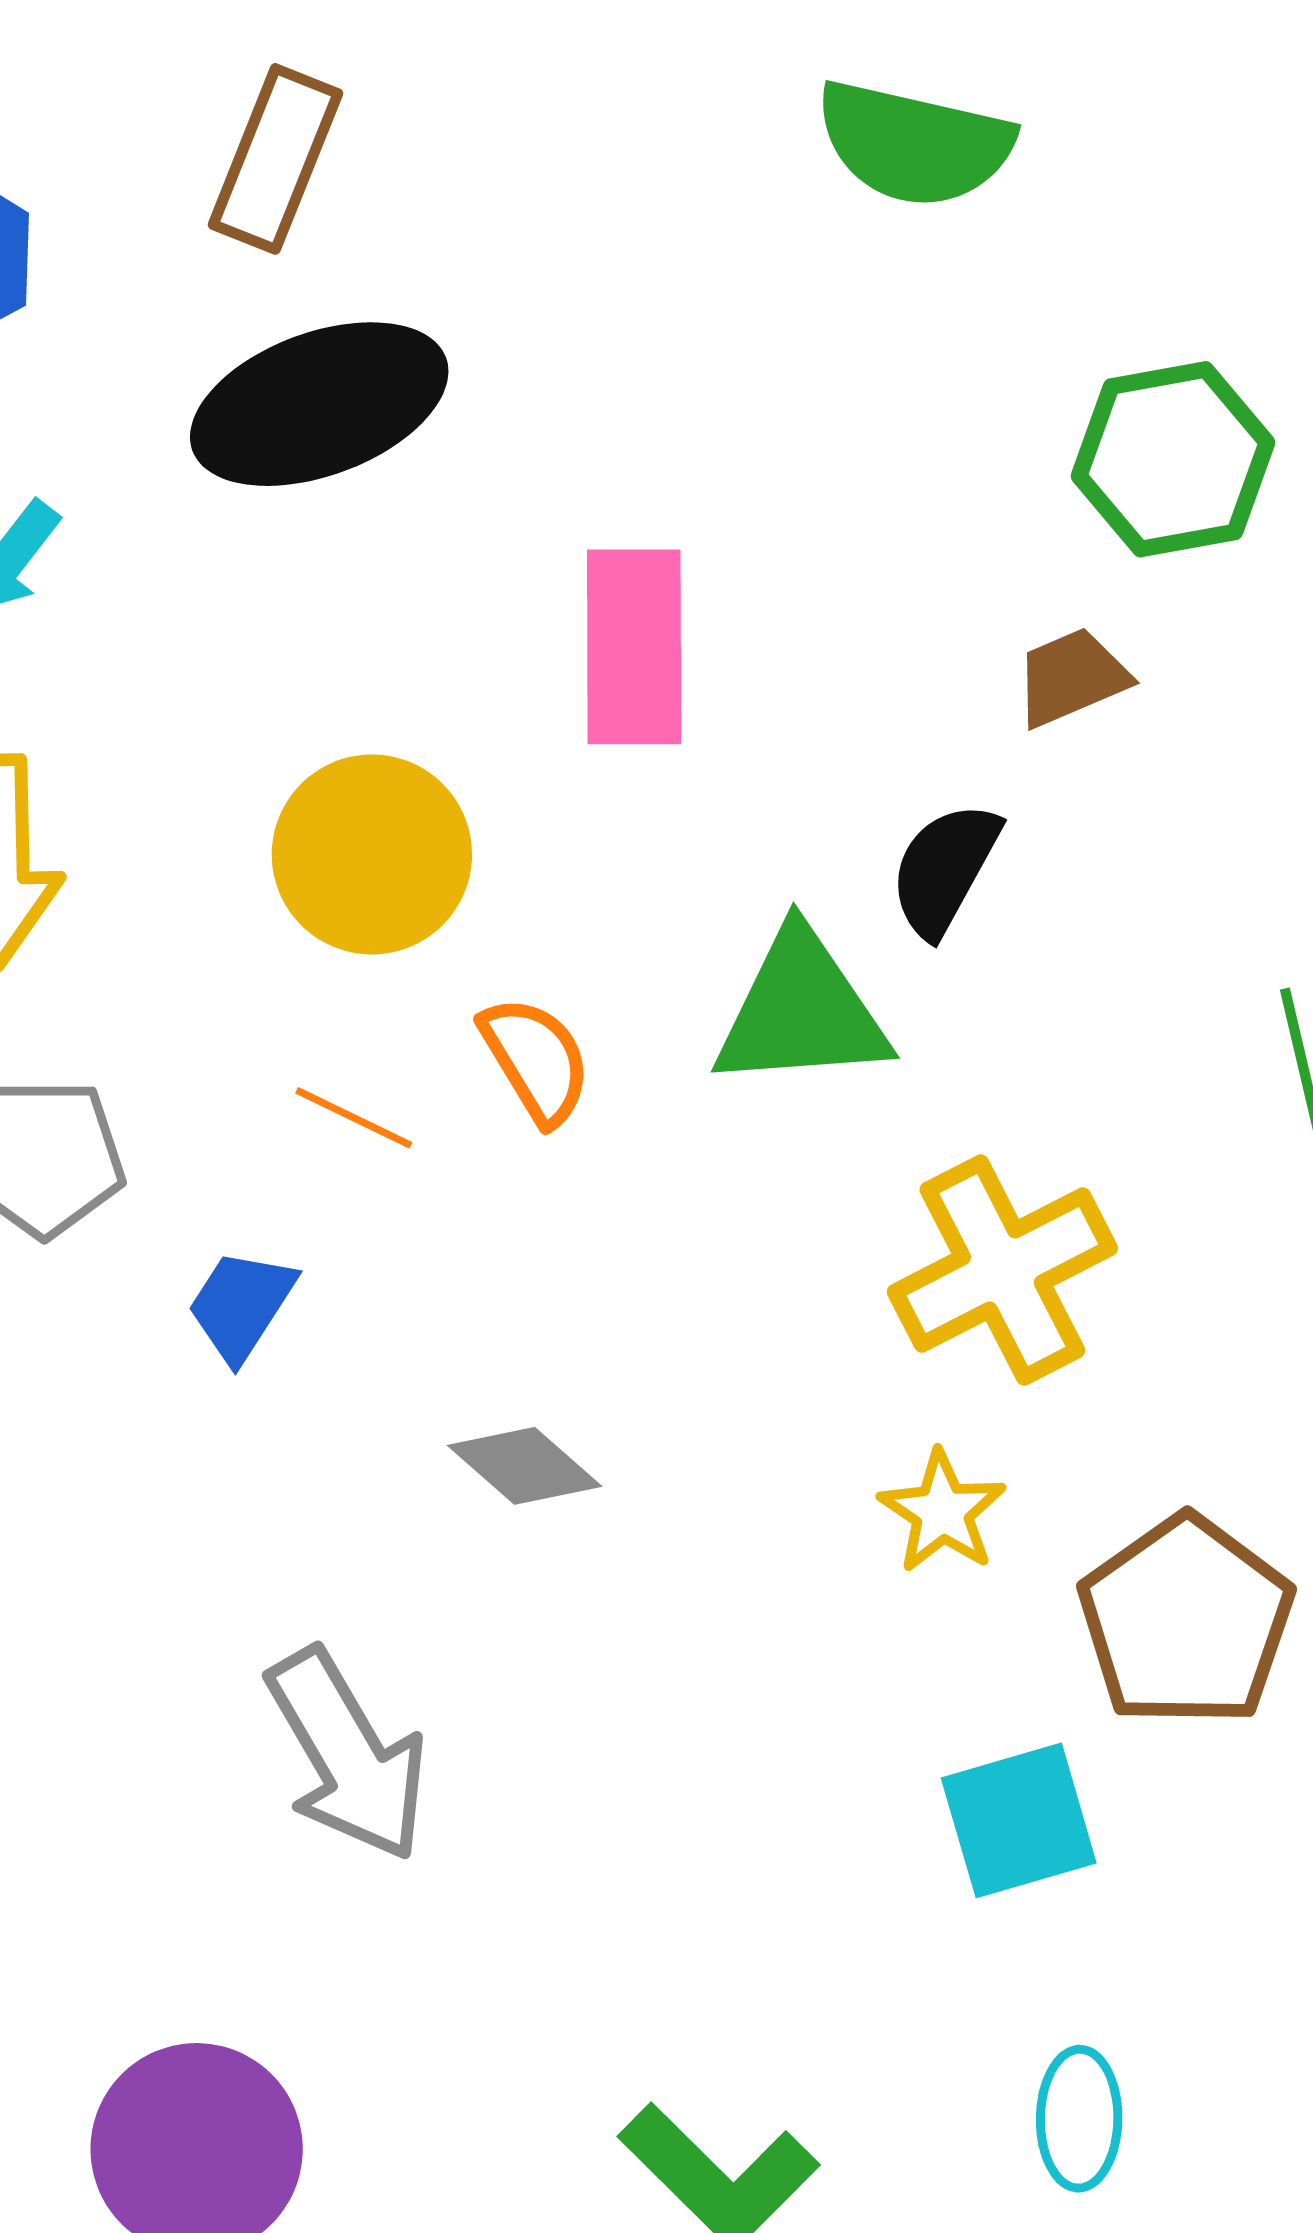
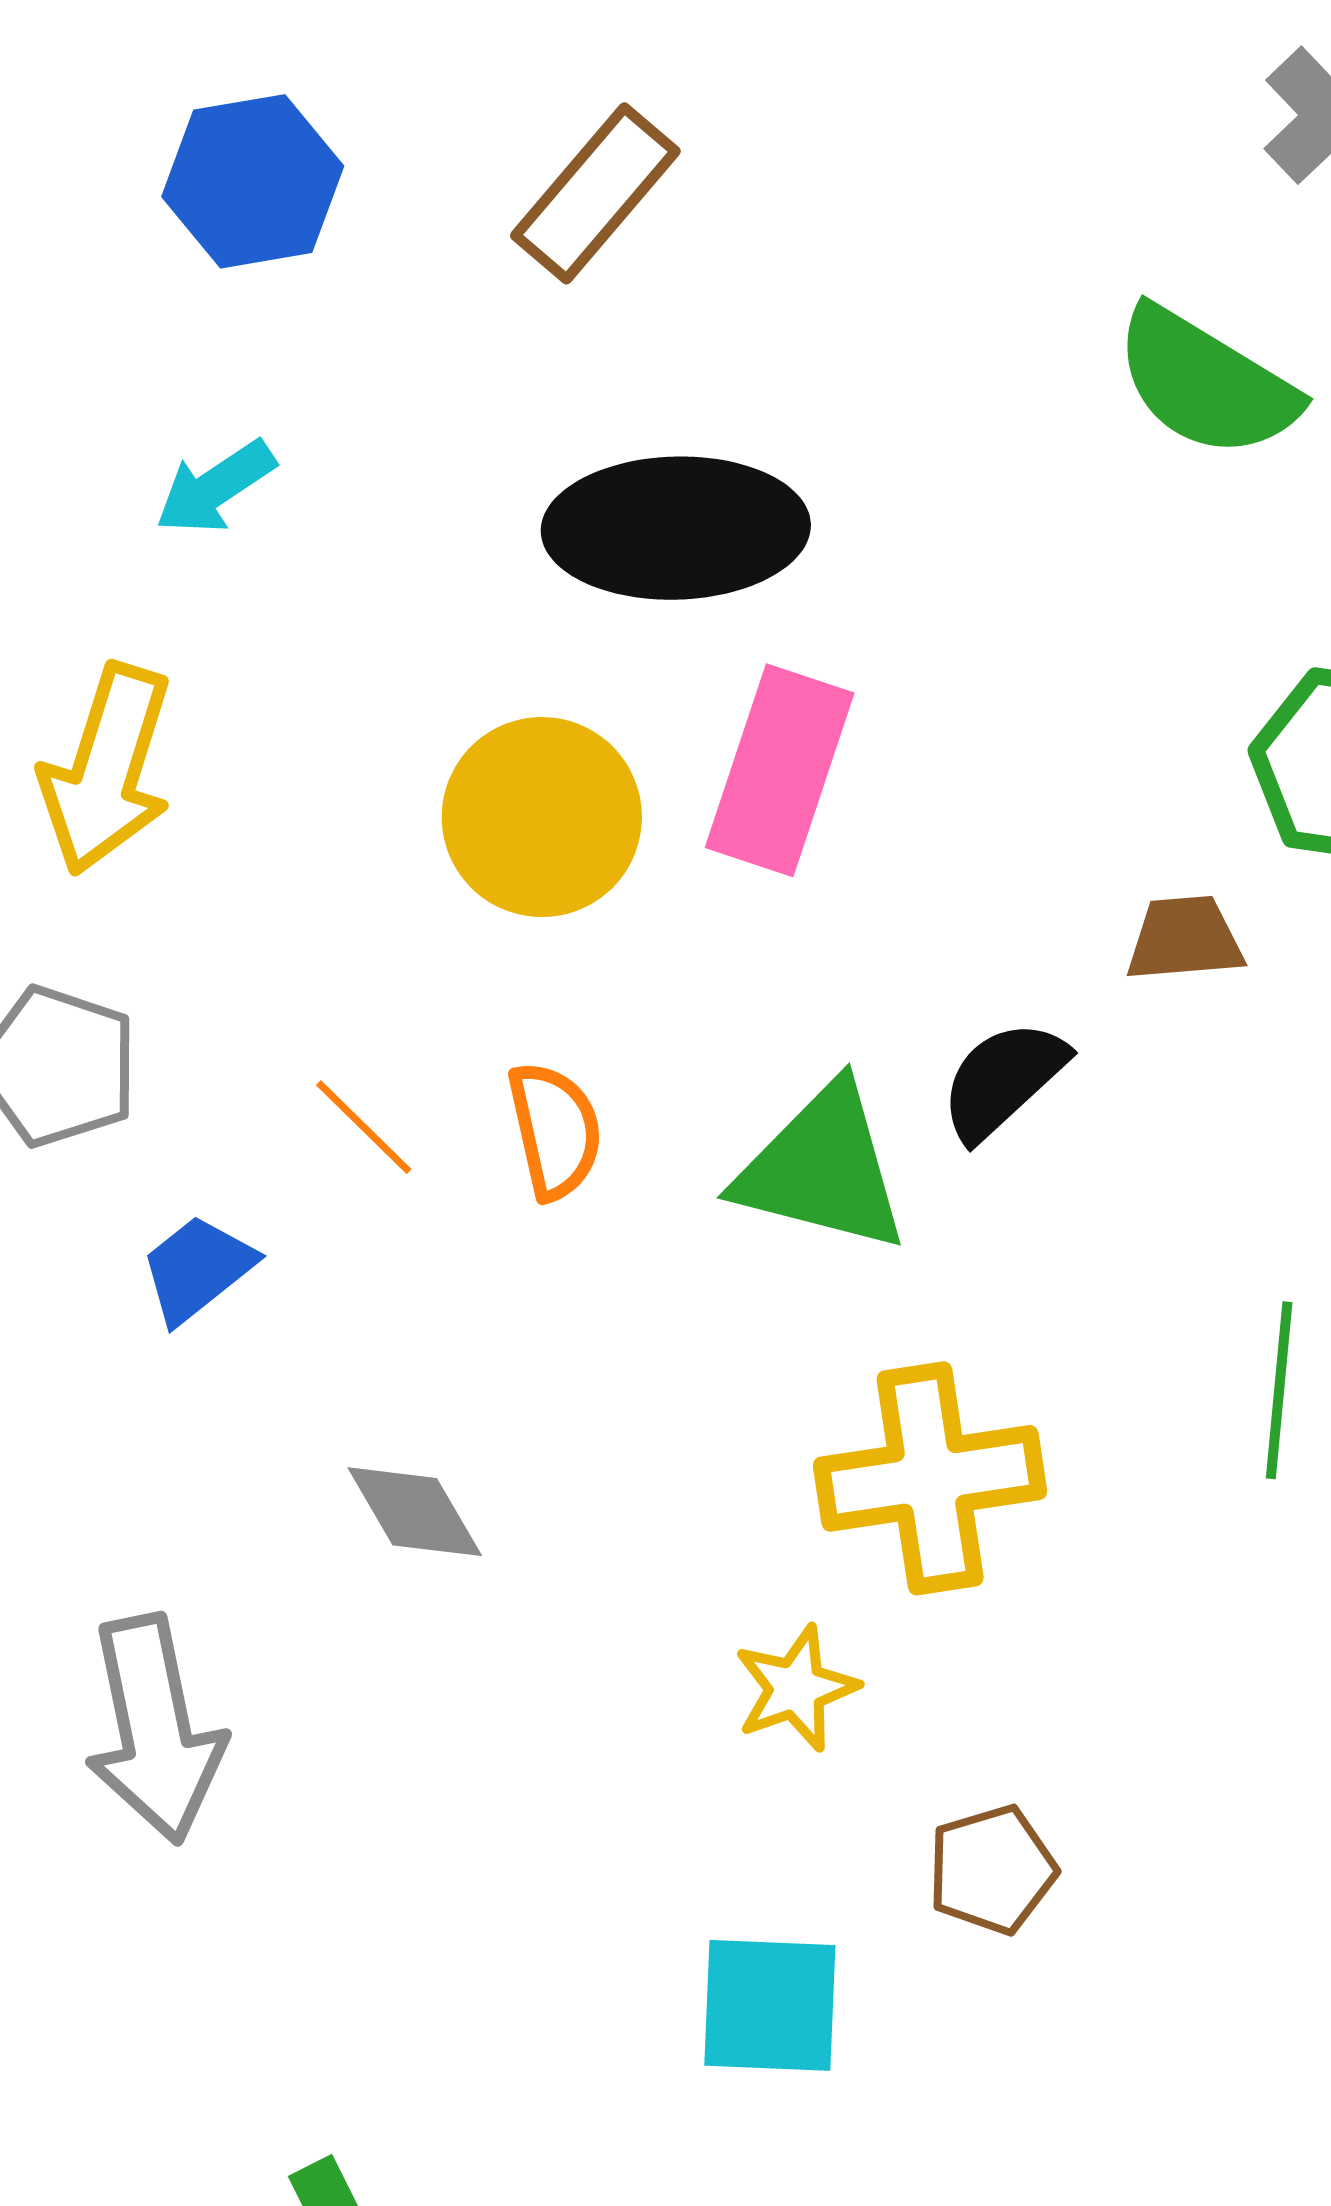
black ellipse: (319, 404) -> (676, 528), moved
yellow circle: (372, 854) -> (542, 817), moved
brown pentagon: (1186, 1621) -> (992, 1870), size x0.6

